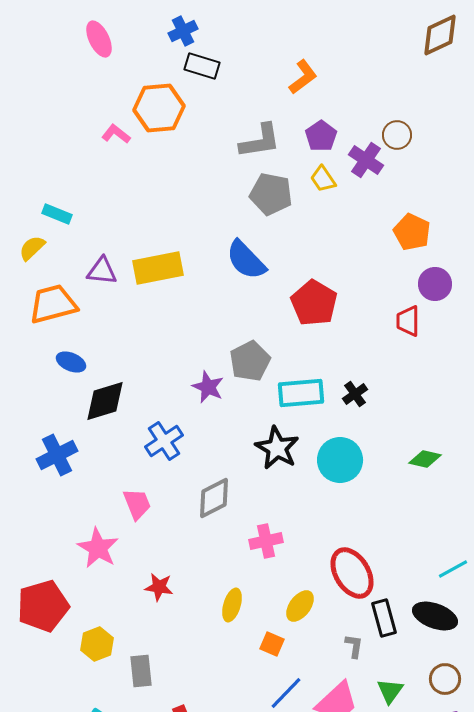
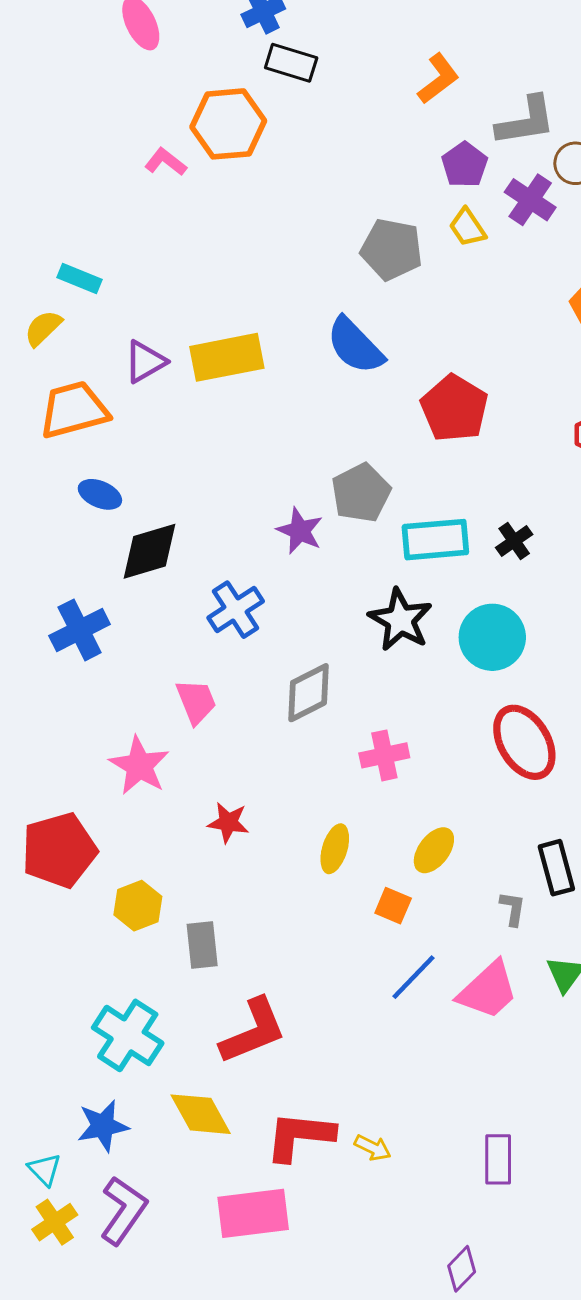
gray L-shape: (260, 141) -> (526, 121), moved
purple triangle: (102, 271) -> (145, 362), turned -36
red ellipse: (352, 573) -> (524, 742), moved

